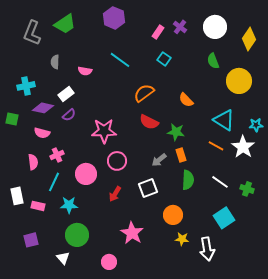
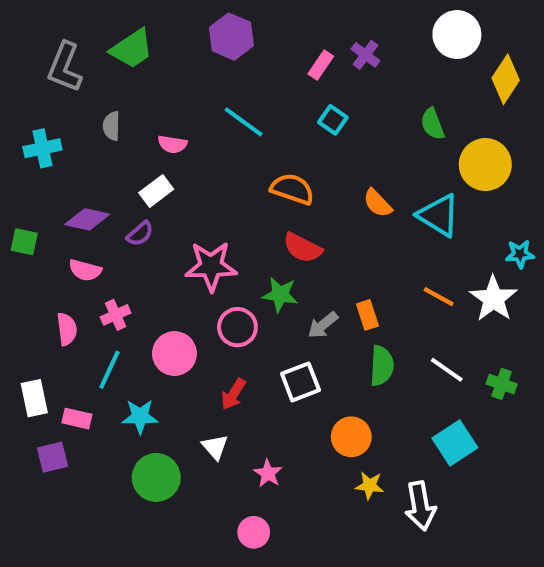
white circle: (215, 27) -> (457, 35), moved
cyan cross: (26, 86) -> (42, 148), moved
orange semicircle: (144, 93) -> (292, 189), turned 55
white rectangle: (66, 94) -> (156, 191), moved
cyan triangle: (224, 120) -> (439, 215), moved
green star: (176, 132) -> (280, 295), moved
pink star: (132, 233) -> (268, 473), size x0.6
purple square: (31, 240) -> (53, 457), moved
white triangle: (63, 258) -> (215, 447), moved
pink circle: (109, 262) -> (254, 532), moved

